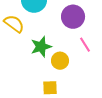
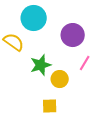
pink line: (85, 45) -> (85, 63), turned 63

